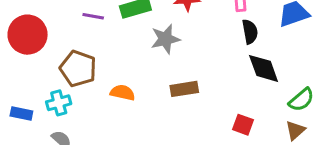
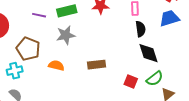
gray star: (165, 39) -> (66, 35), moved
green semicircle: (301, 100) -> (155, 79), moved
red square: (243, 125) -> (131, 82), moved

